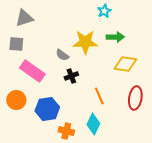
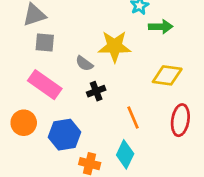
green arrow: (115, 37) -> (161, 27), moved
gray square: (16, 44) -> (45, 42), moved

